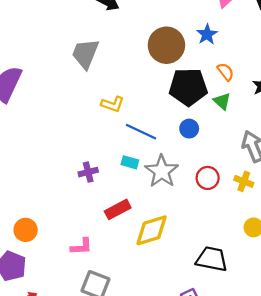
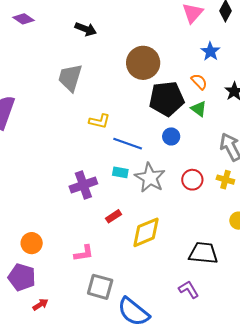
blue star: (207, 34) -> (210, 51), moved
purple cross: (88, 172) -> (83, 185), size x1.5
red rectangle: (118, 209) -> (113, 216), size x0.7

